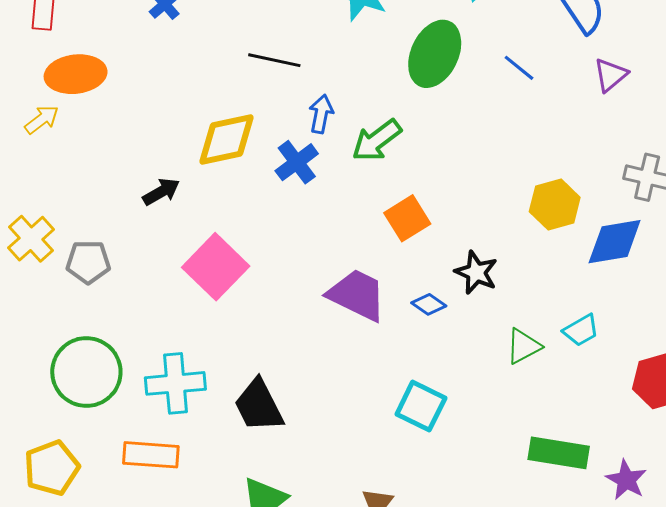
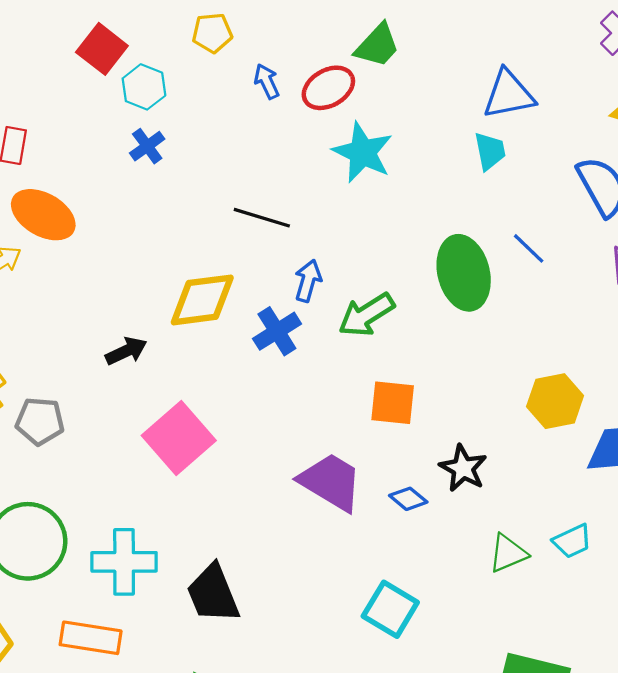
green ellipse: (435, 54) -> (464, 273), moved, turned -44
orange ellipse: (76, 74) -> (43, 215), turned 32
orange square: (407, 218) -> (393, 403), turned 33

